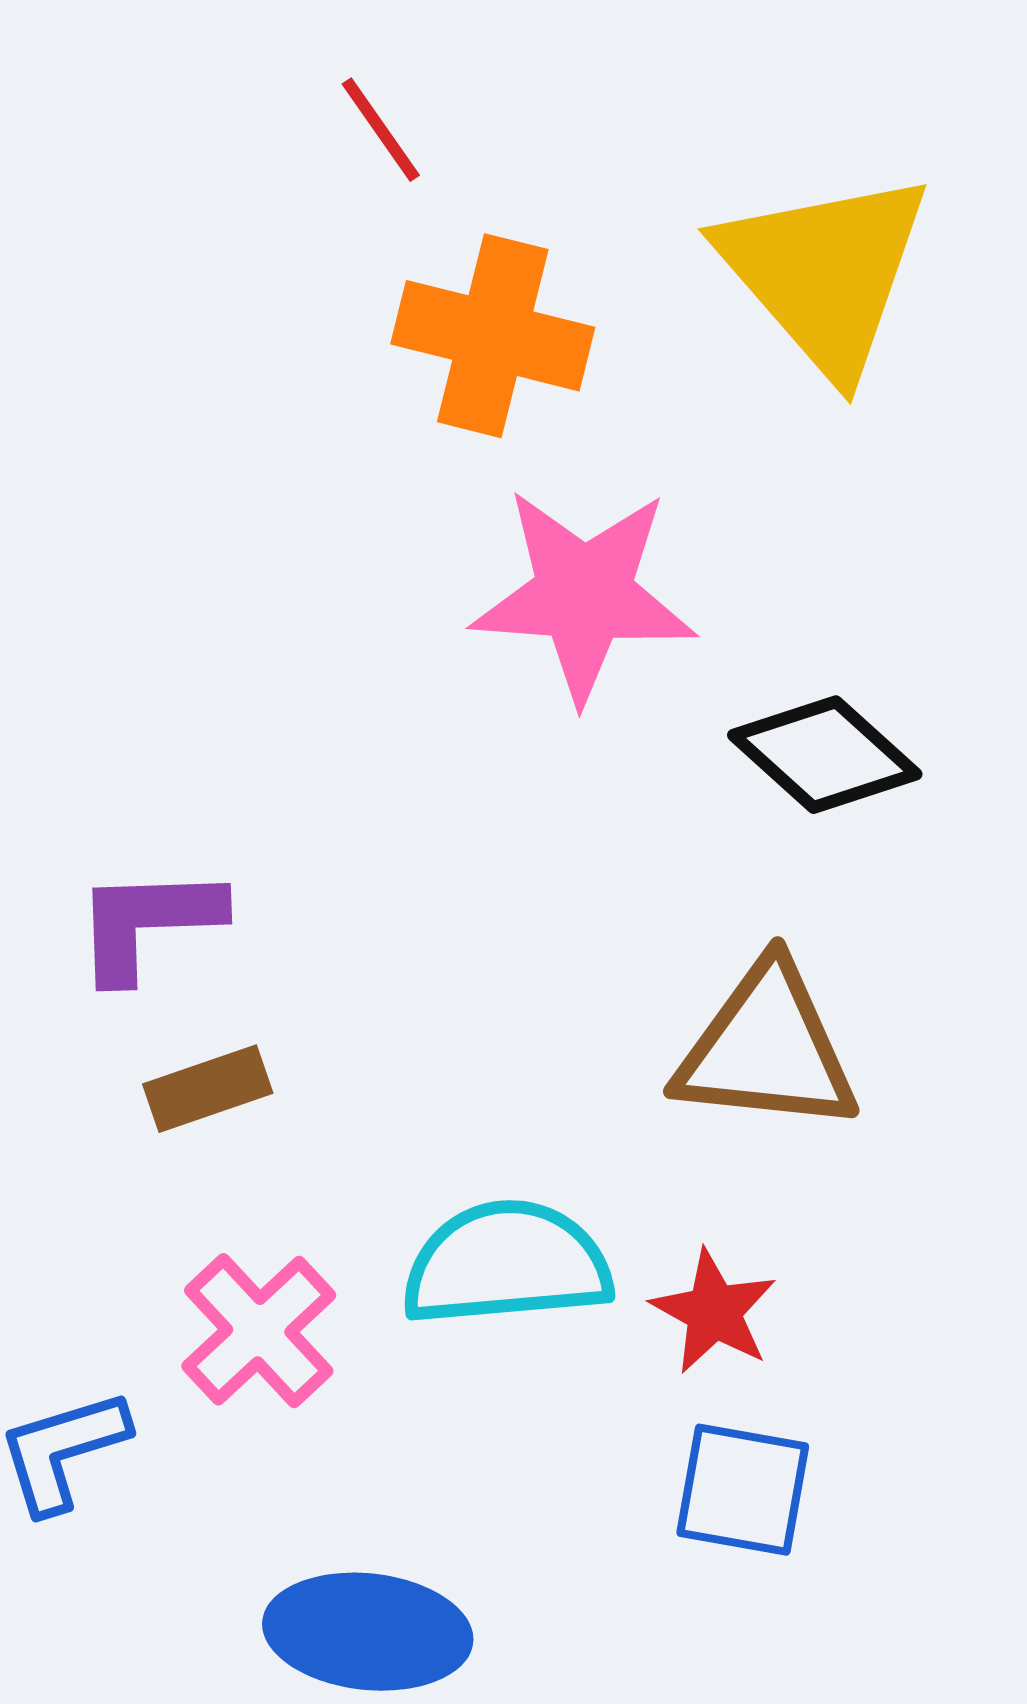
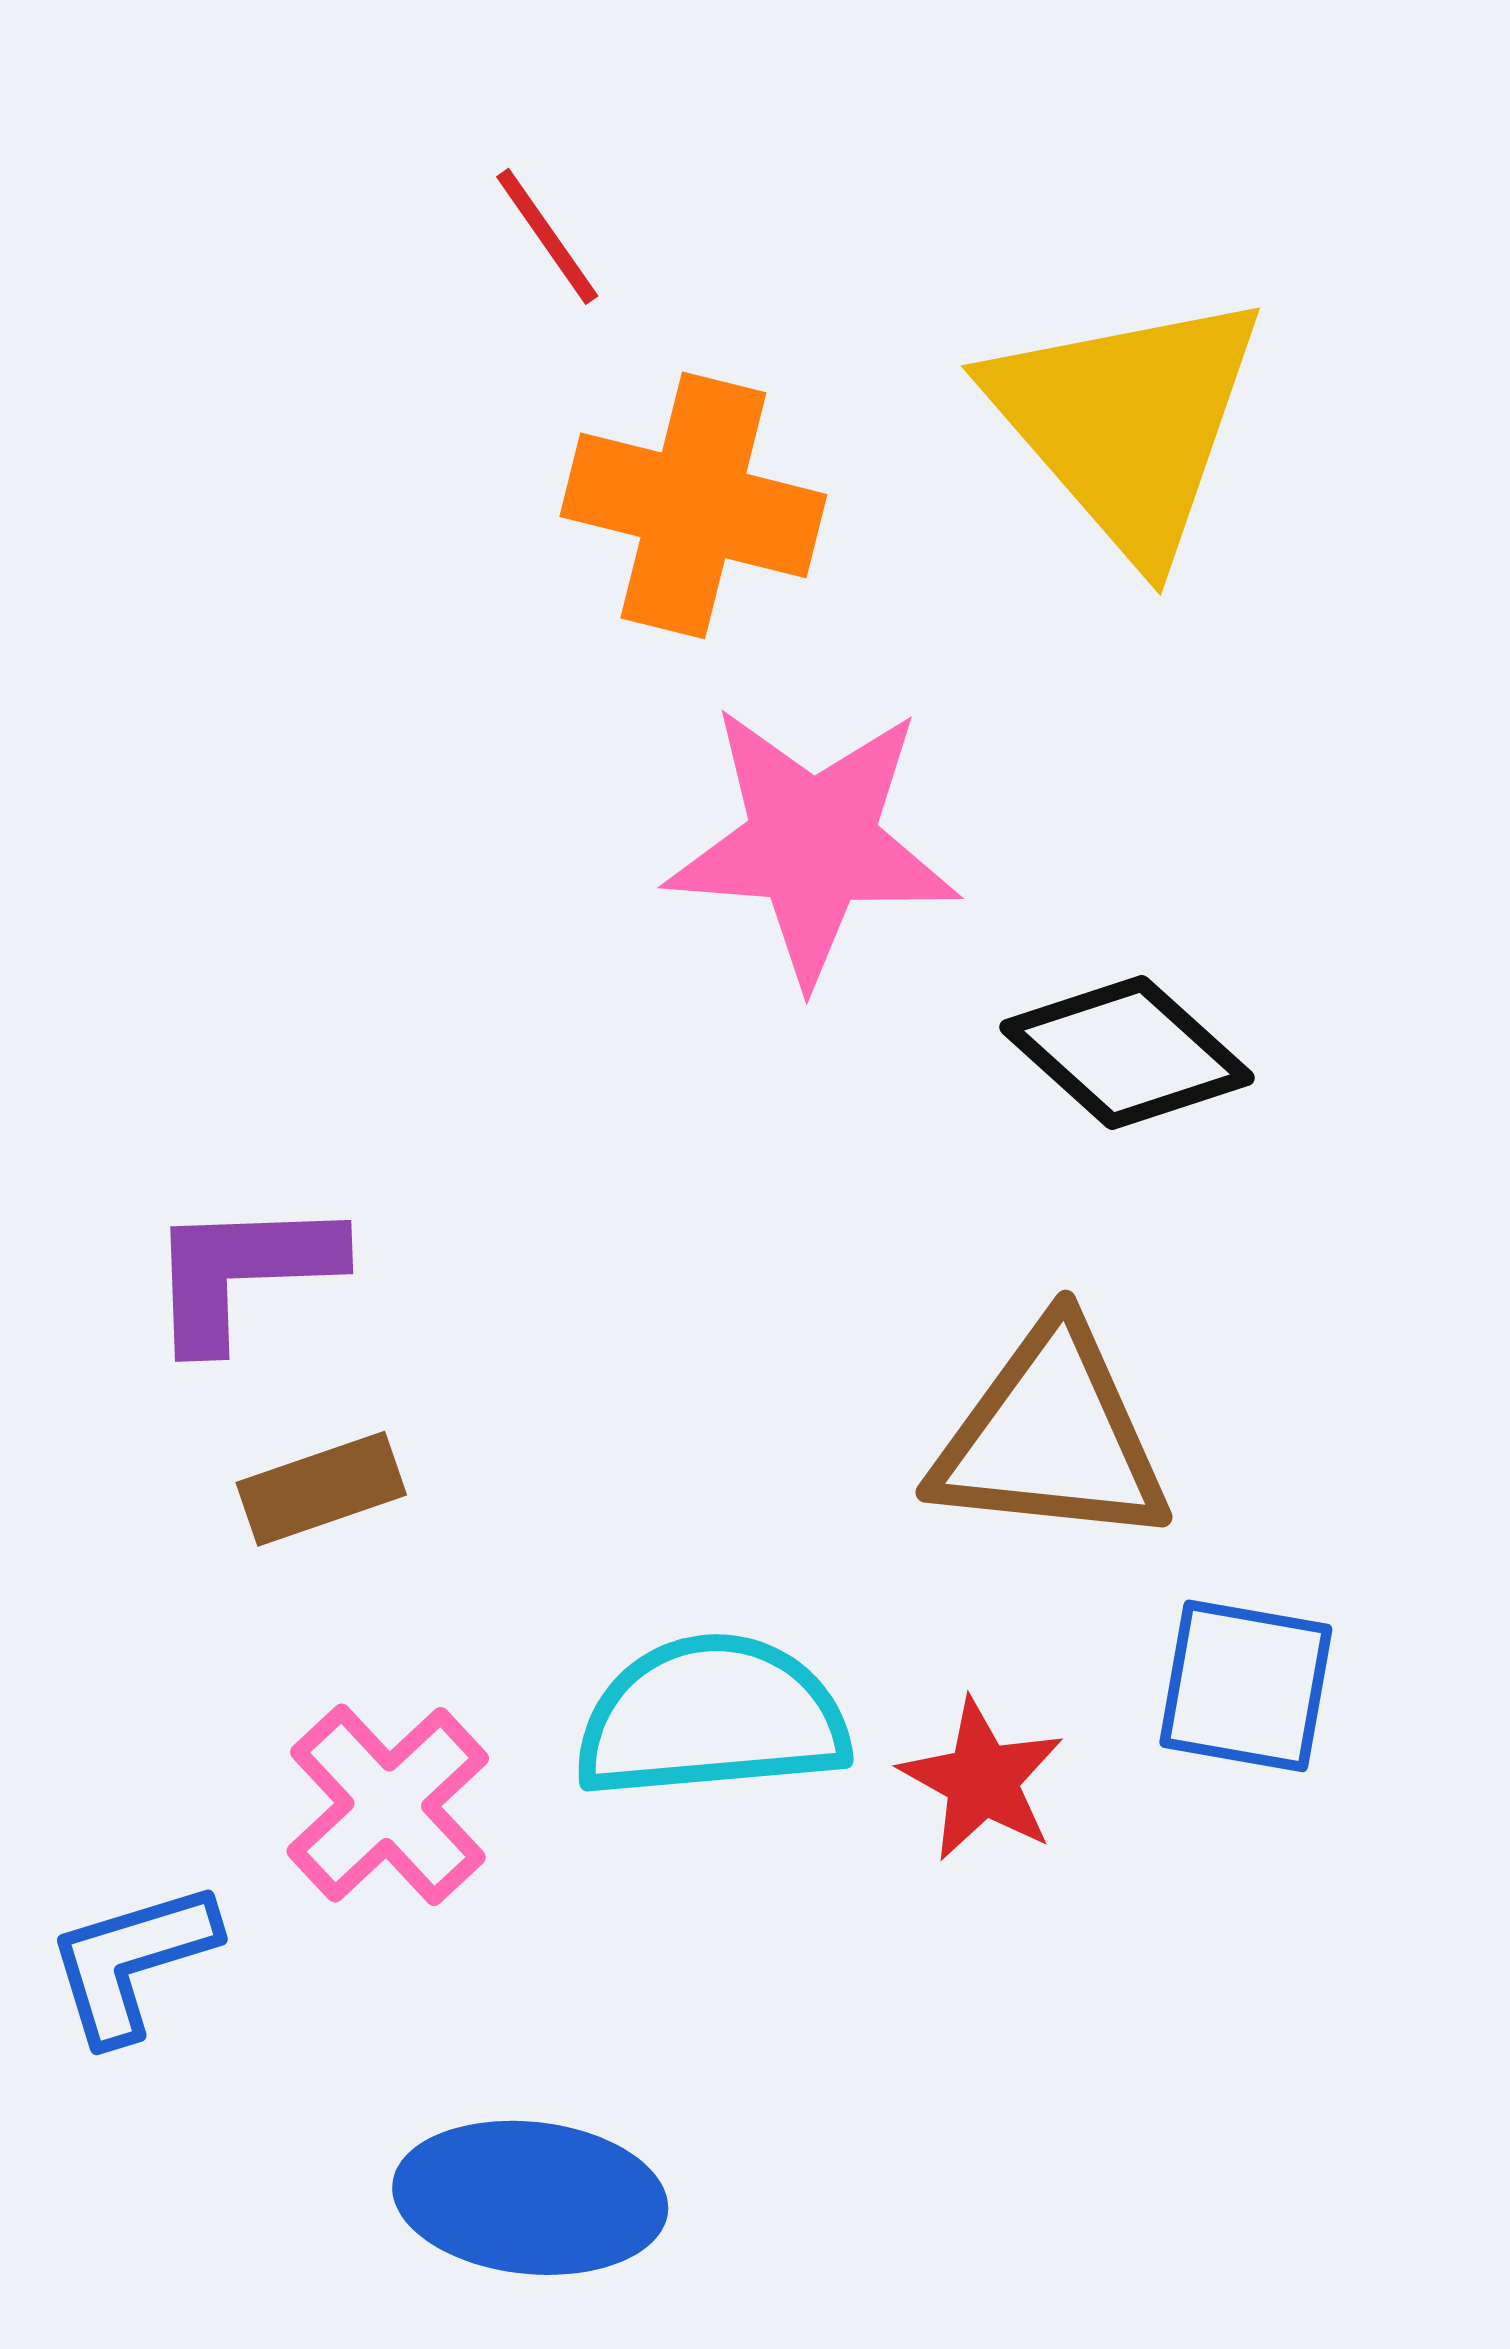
blue square: (743, 1490) -> (1246, 1686), moved

